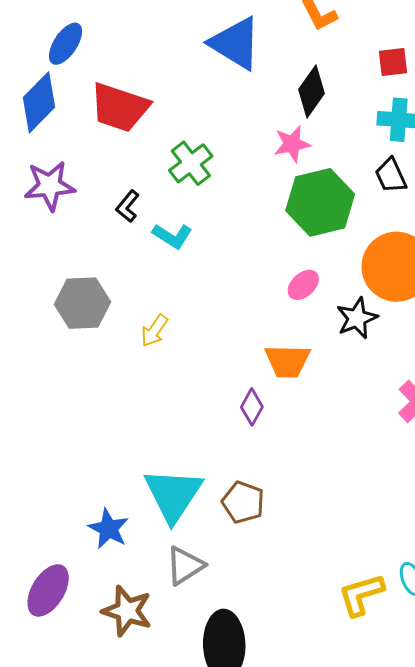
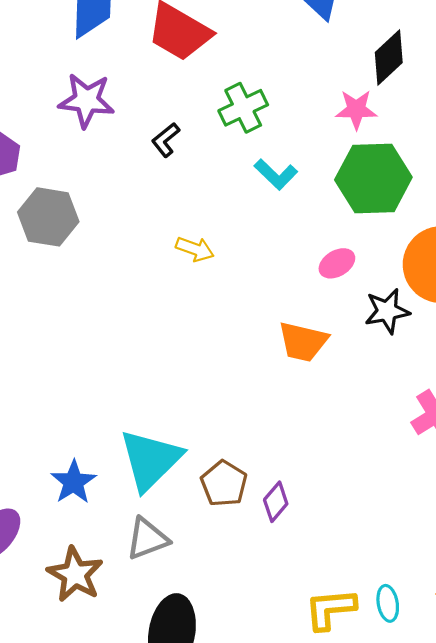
cyan L-shape: (172, 236) -> (276, 174), moved
gray hexagon: (83, 303) -> (48, 217), moved
yellow arrow: (154, 331) -> (195, 249), moved, turned -116
purple diamond: (252, 407) -> (276, 502), moved

